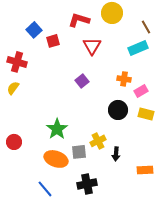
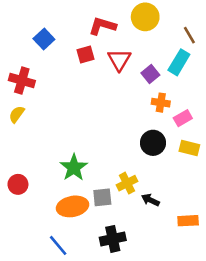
red square: (53, 41) -> (85, 55), moved
cyan rectangle: (138, 48) -> (179, 62), turned -36
purple square: (82, 81) -> (150, 74), moved
black arrow: (116, 154) -> (150, 200), turned 112
orange ellipse: (56, 159) -> (72, 206), turned -30

